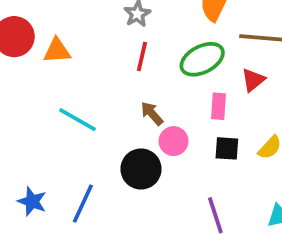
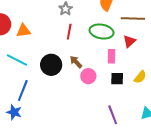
green ellipse: (202, 59) -> (102, 32), turned 40
cyan line: (78, 120) -> (17, 60), moved
black circle: (141, 169) -> (51, 65), moved
blue line: (83, 203) -> (23, 91), moved

